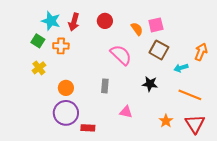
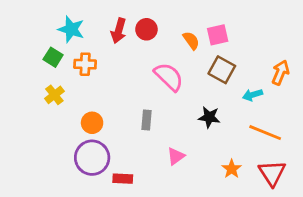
red arrow: (74, 22) -> (119, 31), moved
pink triangle: (126, 112) -> (176, 156), turned -48

